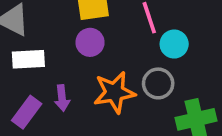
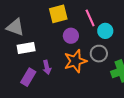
purple circle: (90, 42) -> (71, 36), moved

